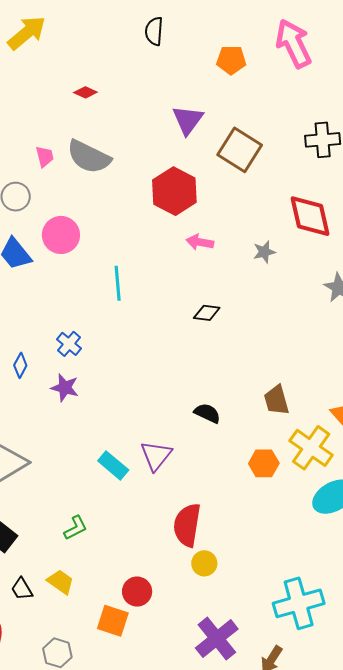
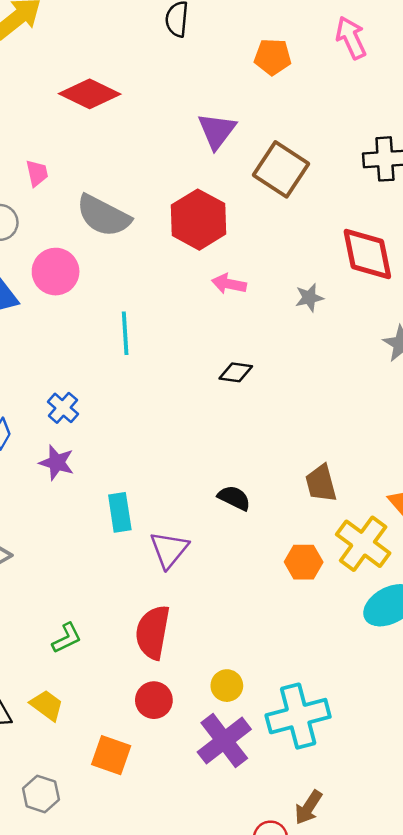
pink arrow: (294, 44) -> (351, 38), size x0.7
red diamond: (85, 92) -> (90, 94), size x2.0
gray semicircle: (89, 157) -> (103, 216), moved
cyan rectangle: (113, 465) -> (120, 512), moved, turned 40
red semicircle: (187, 525) -> (153, 632), moved
red circle: (137, 592) -> (154, 700), moved
cyan cross: (299, 603) -> (298, 716), moved
purple cross: (217, 638) -> (224, 741), moved

